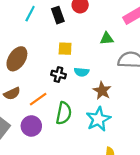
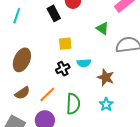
cyan line: (30, 14) -> (17, 16), moved
green triangle: (107, 39) -> (102, 28), turned 48
black cross: (58, 75) -> (63, 69), turned -32
cyan star: (98, 119) -> (106, 104), size x0.6

